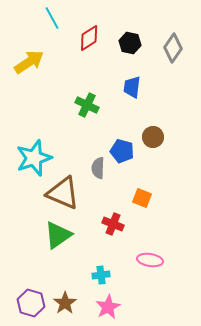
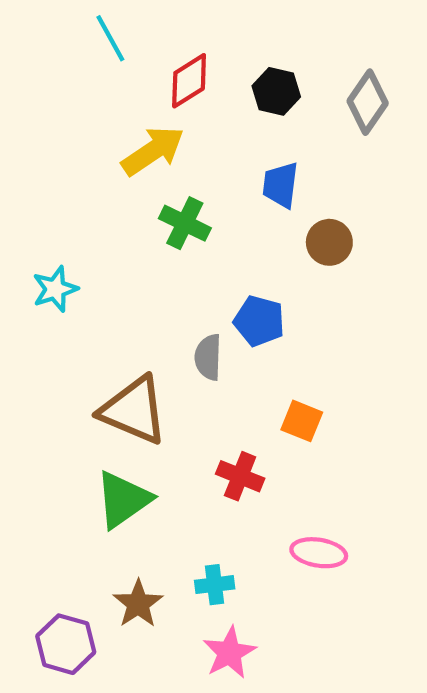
yellow arrow: (29, 62) -> (153, 151), moved
brown circle: (153, 137) -> (329, 242), moved
cyan star: (34, 158) -> (55, 289), moved, size x0.6
brown star: (65, 303) -> (138, 604), moved

